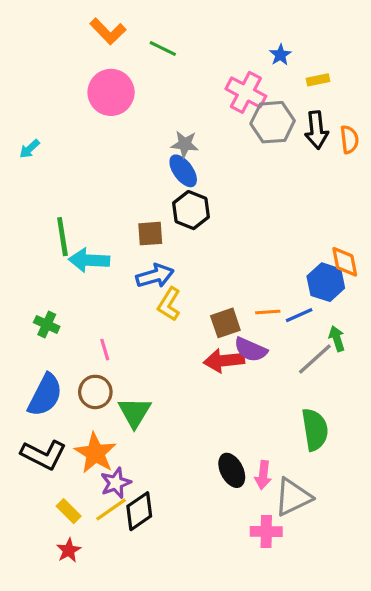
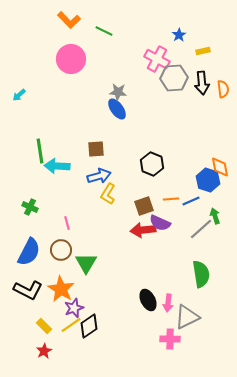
black hexagon: (191, 210) -> (152, 164), moved

